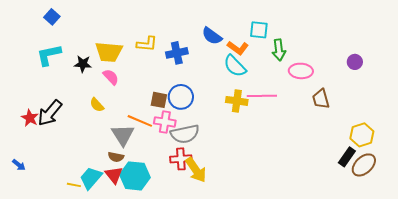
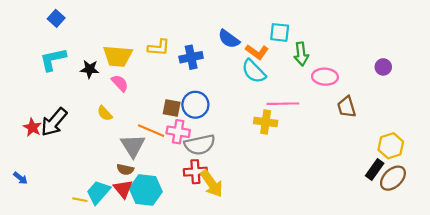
yellow cross: (237, 101) -> (266, 122), moved

